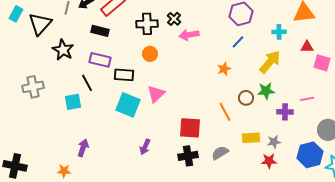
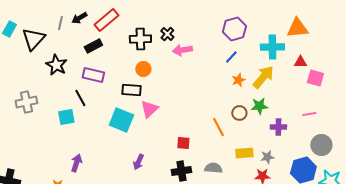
black rectangle: (100, 31) -> (93, 46), turned -42
cyan cross: (279, 32) -> (272, 47), size x1.6
orange star: (224, 69) -> (238, 80), moved
black rectangle: (124, 75) -> (131, 90), moved
pink line: (307, 99) -> (309, 114), moved
red square: (190, 128) -> (183, 143), size x0.6
gray semicircle: (220, 153) -> (213, 168), turned 36

